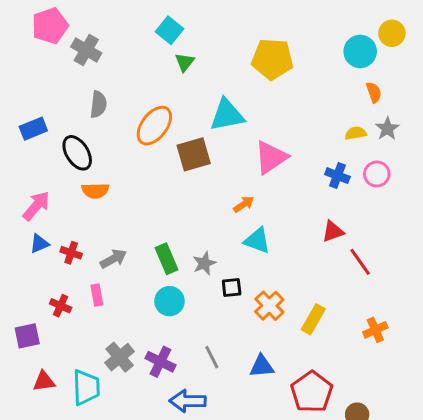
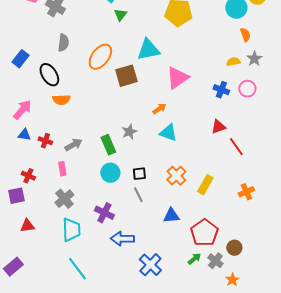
blue rectangle: (33, 129) -> (20, 59), turned -30
blue triangle: (39, 244) -> (24, 135), turned 32
gray star: (204, 263) -> (129, 132), moved
black square: (232, 288) -> (139, 174), moved
red cross: (61, 306) -> (28, 176), moved
gray cross: (120, 357) -> (64, 199), moved
gray line: (212, 357) -> (138, 195), moved
cyan trapezoid: (86, 387) -> (71, 230), moved

